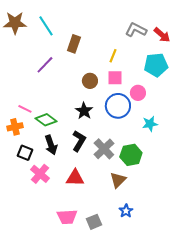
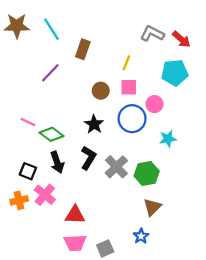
orange cross: (15, 127) -> (19, 200), moved
red triangle: (75, 178) -> (75, 215), moved
brown triangle: (118, 180) -> (152, 207), moved

